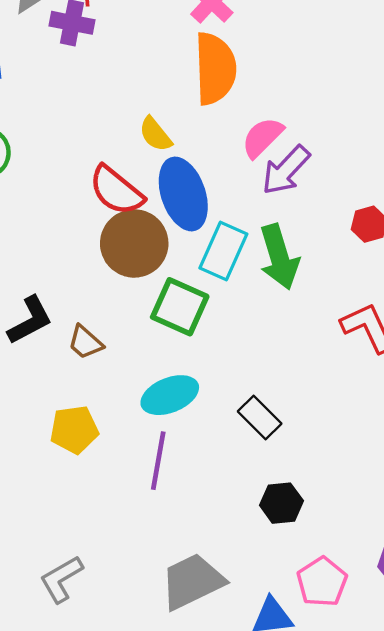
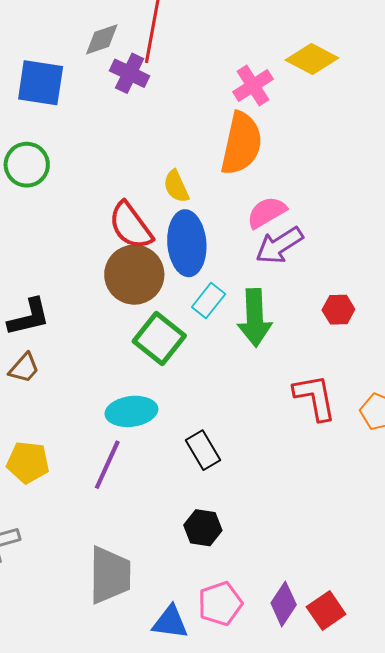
cyan rectangle: (223, 251) -> (209, 301), size x0.7
brown trapezoid: (85, 342) -> (24, 368), moved, turned -104
yellow pentagon: (74, 430) -> (28, 462), moved
gray trapezoid: (192, 582) -> (110, 575), turned 102

